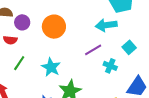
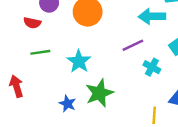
green line: (19, 63) -> (40, 52), turned 42

